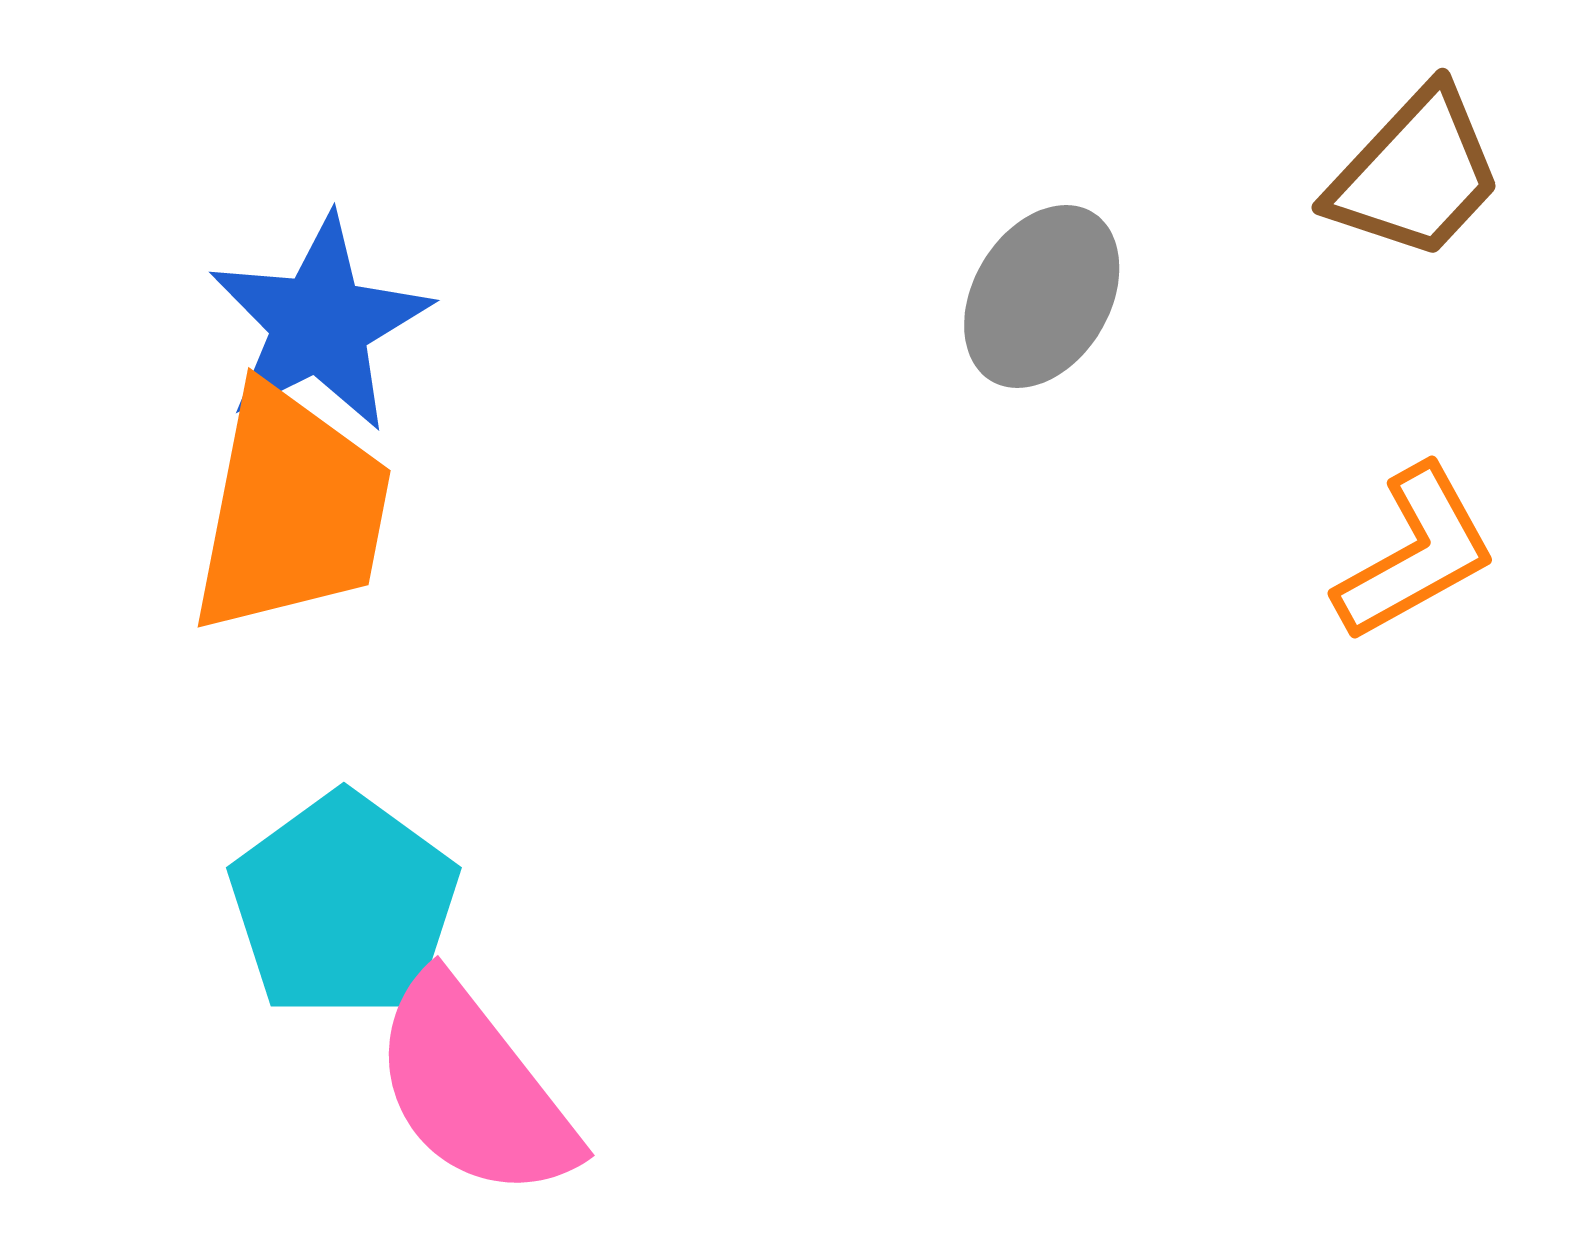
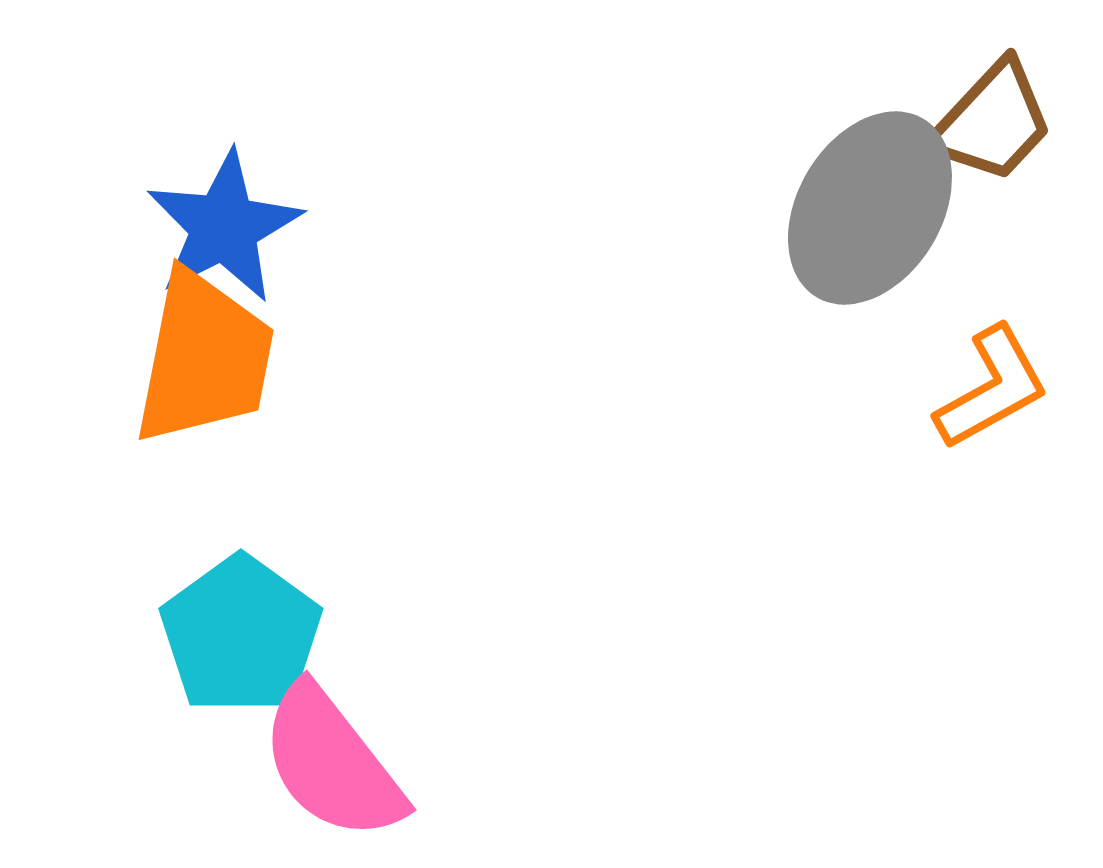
gray ellipse: (1042, 296) -> (870, 208), moved, size x1.5

